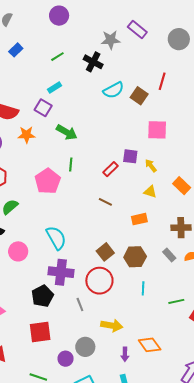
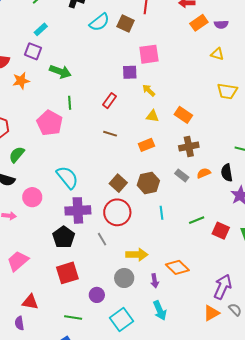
purple square: (130, 156) -> (130, 72), moved
orange rectangle: (182, 186) -> (183, 115), moved
gray circle: (85, 347) -> (124, 278), moved

